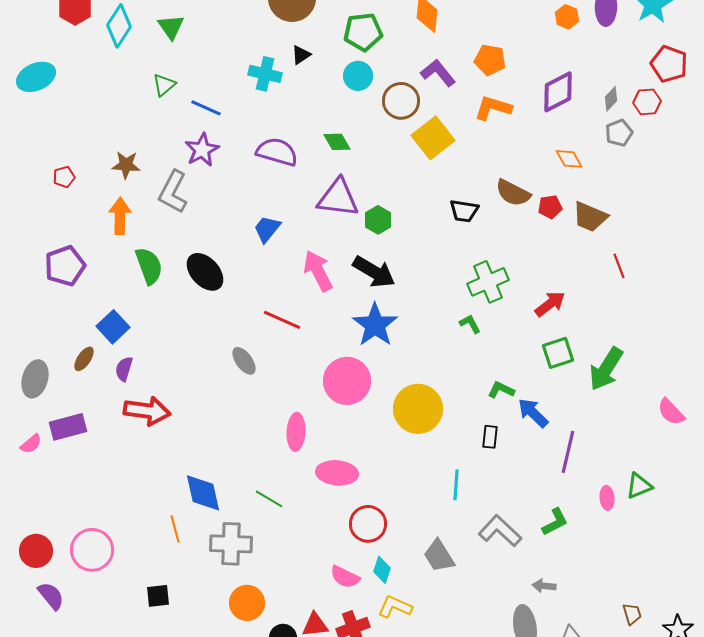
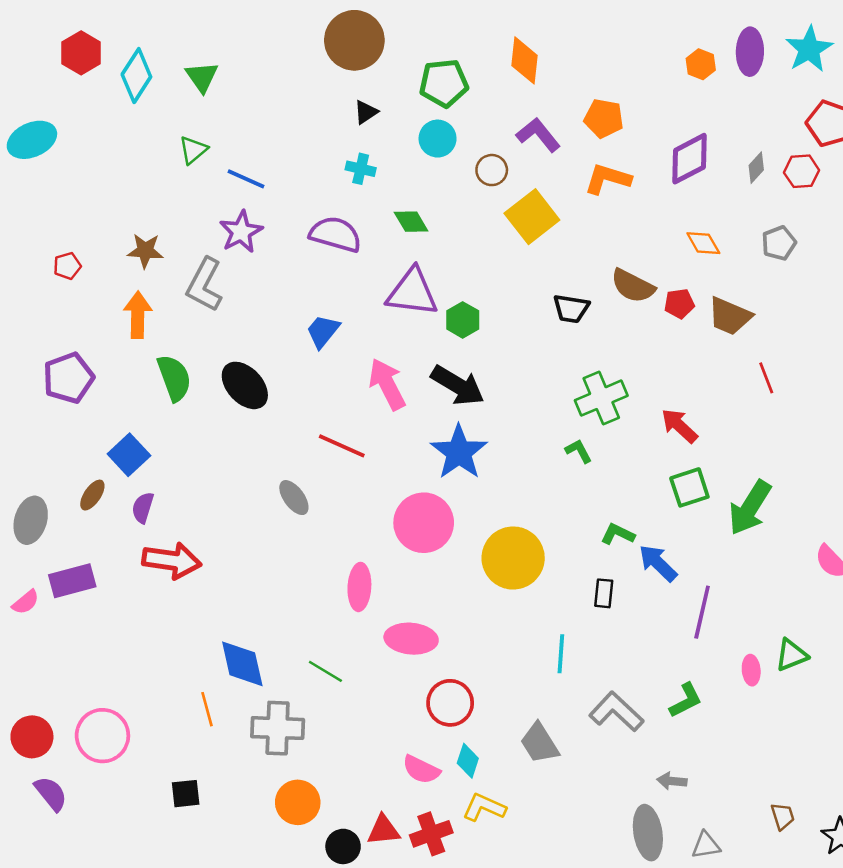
cyan cross: (265, 74) -> (361, 169), moved, size x0.7
brown circle: (401, 101) -> (492, 170), size x0.7
gray pentagon: (619, 133) -> (779, 243), moved
red arrow: (550, 304) -> (679, 426), turned -100

